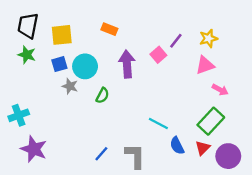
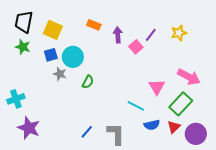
yellow square: (62, 35) -> (53, 30), turned 30
purple arrow: (127, 64) -> (118, 35), moved, size x0.7
pink triangle: (205, 65) -> (157, 87), moved, turned -42
pink arrow: (220, 90) -> (189, 77), size x1.6
blue semicircle: (177, 146) -> (152, 125), turned -77

